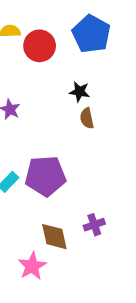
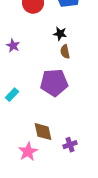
purple pentagon: (45, 176) -> (54, 83), moved
purple cross: (94, 225) -> (70, 145), moved

